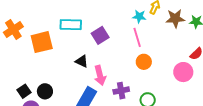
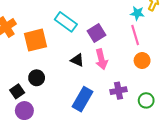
cyan rectangle: (71, 25) -> (66, 22), turned 35
pink arrow: (100, 75) -> (101, 59), moved
black circle: (45, 91) -> (37, 78), moved

